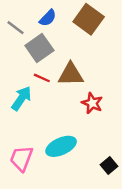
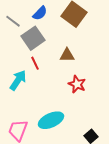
brown triangle: (71, 74) -> (67, 55), moved, size x0.7
red line: (42, 78) -> (35, 63), turned 40

